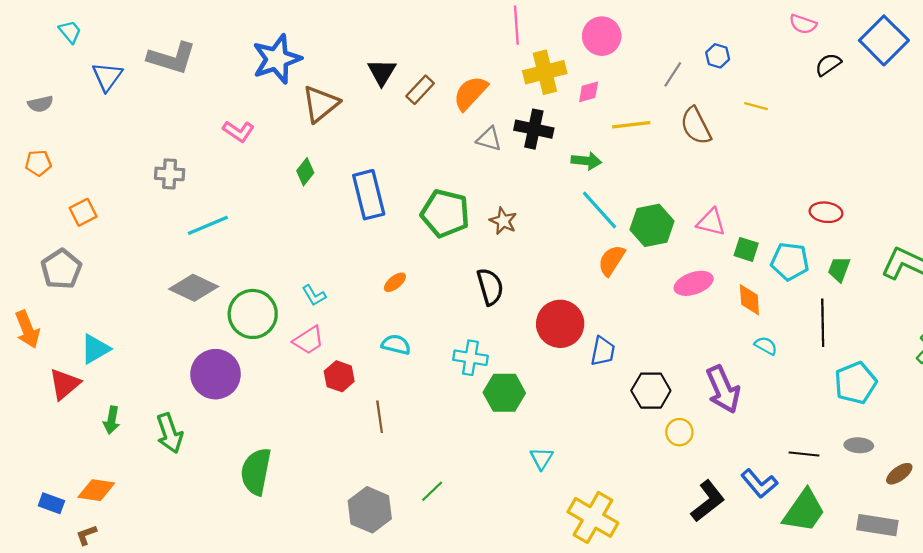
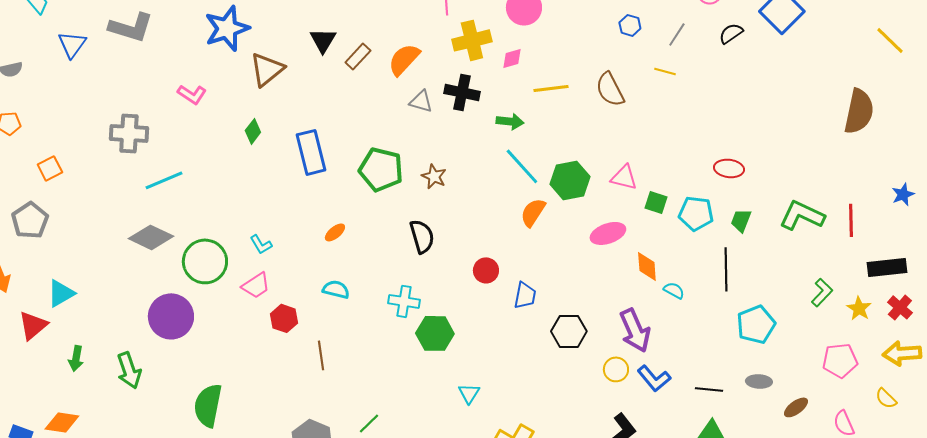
gray line: (673, 74) -> (677, 34), moved
gray cross: (170, 174) -> (129, 133), size x1.4
orange diamond: (749, 300) -> (647, 266), moved
red circle: (560, 324) -> (486, 270), size x0.6
yellow circle: (679, 432) -> (616, 369), moved
blue L-shape: (759, 484) -> (654, 378), moved

